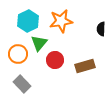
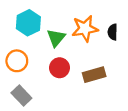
orange star: (61, 21) -> (85, 29), moved
green triangle: (39, 43) -> (56, 38), moved

